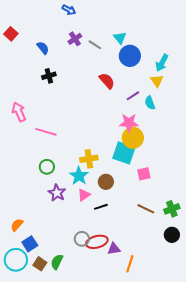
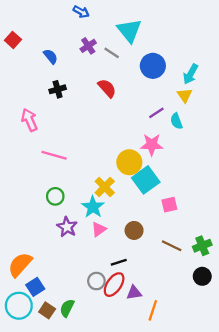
cyan triangle: (120, 38) -> (129, 31), moved, size x1.6
red semicircle: (107, 81) -> (107, 88), moved
pink arrow: (19, 112) -> (29, 120), moved
yellow circle: (133, 138) -> (129, 162), moved
cyan square: (124, 153) -> (146, 180), turned 35
yellow cross: (89, 159) -> (105, 187), turned -36
brown circle: (106, 182) -> (134, 230), moved
black line: (101, 207) -> (119, 262), moved
orange semicircle: (17, 225) -> (20, 265), size x1.6
red ellipse: (97, 242) -> (114, 285), turned -40

